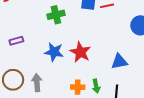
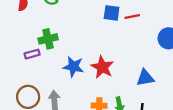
green cross: (56, 15) -> (48, 39), moved

